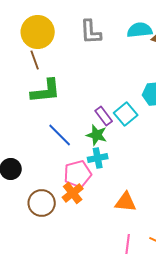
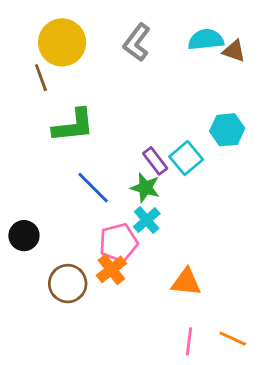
gray L-shape: (91, 32) -> (137, 42), turned 40
brown line: (35, 60) -> (41, 78), moved
cyan cross: (98, 158) -> (147, 220), turned -30

